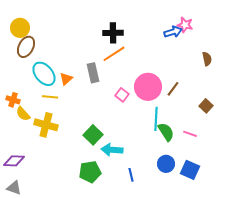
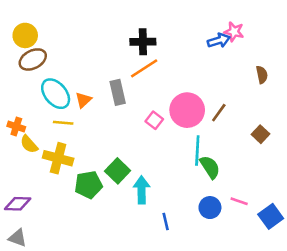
brown ellipse: (26, 47) -> (33, 59), turned 35
pink line: (190, 134) -> (239, 201), moved
cyan arrow: (112, 150) -> (142, 190), turned 85
blue square: (190, 170) -> (271, 216), moved, turned 30
green pentagon: (90, 172) -> (88, 185), moved

